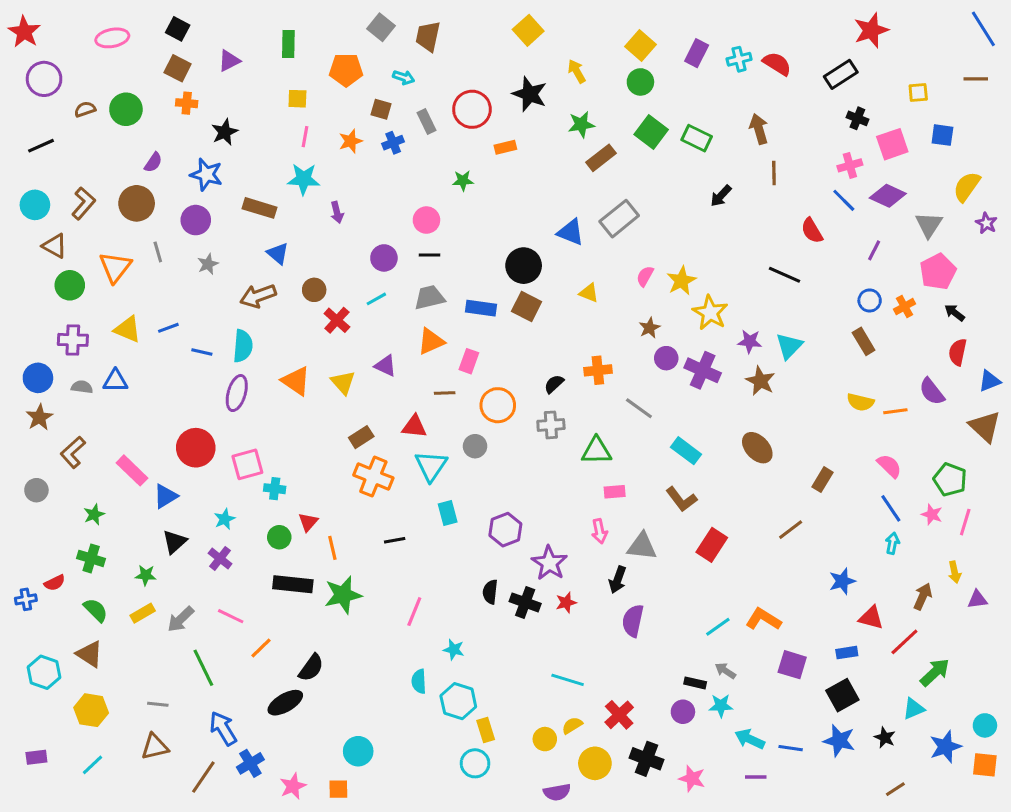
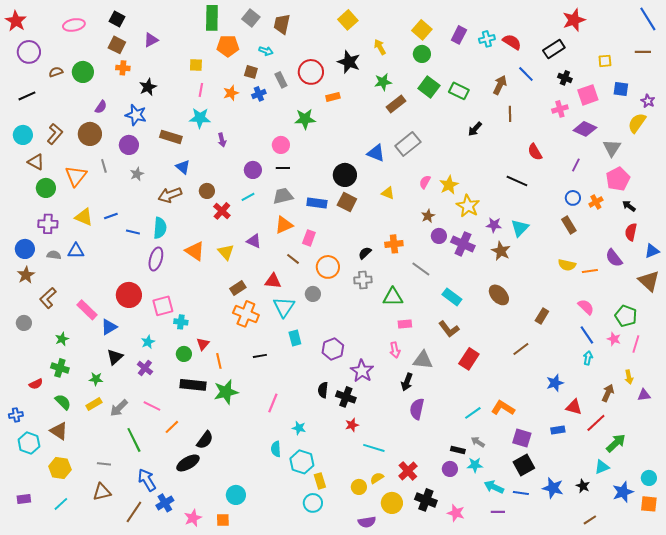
green rectangle: (288, 44) -> (212, 18), moved, size x1.4
brown arrow: (759, 129) -> (500, 85), turned 42
green star: (463, 181) -> (305, 119), size x1.5
blue line: (844, 200) -> (526, 74), moved
purple star: (986, 223) -> (648, 101), moved
brown line: (445, 393) -> (293, 259), turned 40
blue cross: (26, 599) -> (16, 415), moved
red star: (566, 602) -> (352, 425), moved
black square: (842, 695) -> (524, 465), moved

